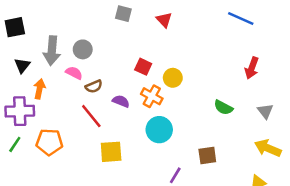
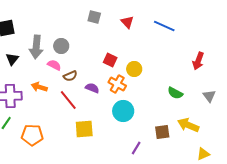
blue line: (241, 19) -> (164, 26), moved
orange arrow: (39, 89) -> (39, 87), moved, turned -84
orange pentagon: (49, 142) -> (32, 135), moved
yellow arrow: (268, 148) -> (188, 125), moved

